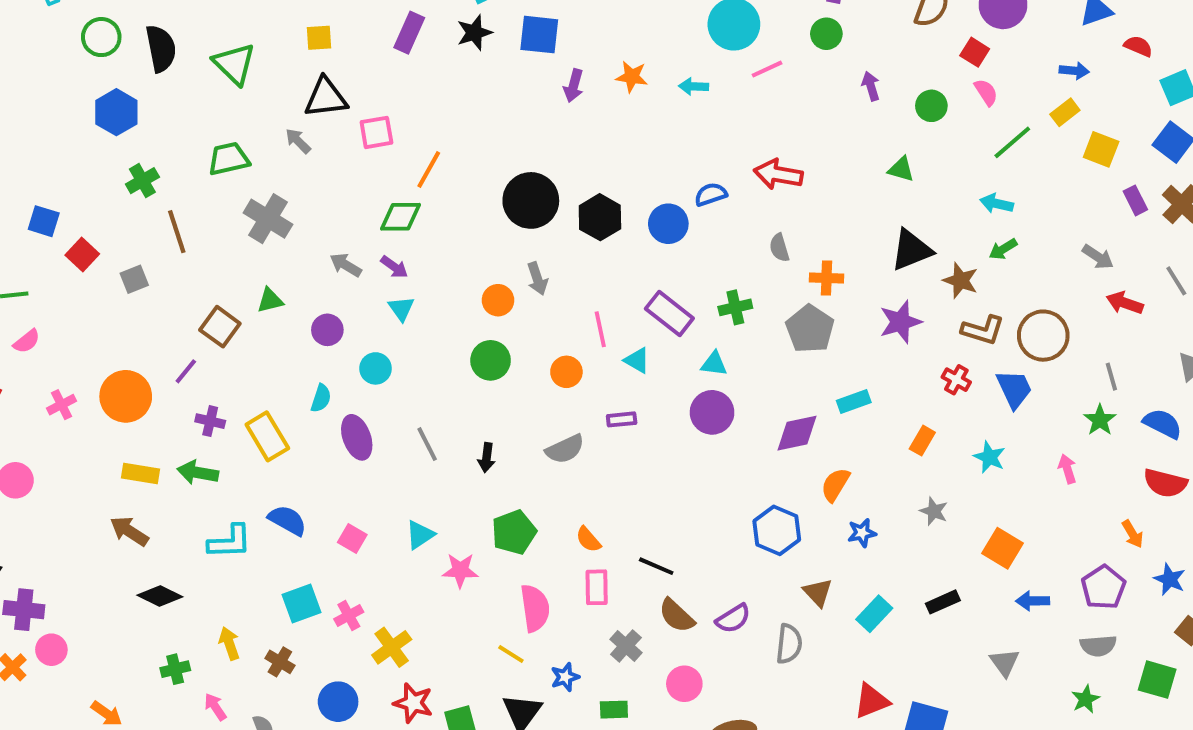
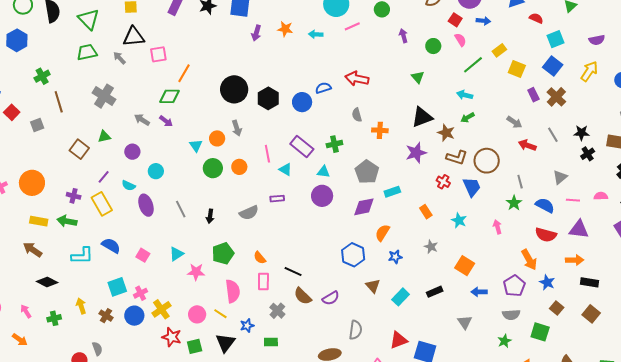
blue arrow: (1074, 71) -> (483, 21), moved
blue hexagon: (116, 112) -> (17, 40), moved
green trapezoid: (229, 159) -> (87, 52), moved
green triangle: (901, 169) -> (418, 77), turned 32
cyan triangle: (401, 309) -> (196, 146), moved
gray pentagon: (810, 329) -> (367, 172), moved
purple line: (186, 371) -> (104, 177), moved
orange circle: (566, 372) -> (239, 167), moved
cyan semicircle: (321, 398) -> (129, 185), turned 96
orange rectangle: (922, 441) -> (426, 212), turned -64
orange arrow: (1133, 534) -> (529, 260), size x1.5
gray semicircle: (789, 644) -> (355, 330), moved
pink circle: (684, 684) -> (197, 314), moved
blue circle: (338, 702) -> (134, 316), moved
pink arrow: (215, 707) -> (26, 311), moved

